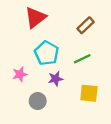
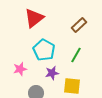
green line: (82, 59) -> (76, 55), turned -35
yellow square: (89, 93) -> (72, 86), moved

